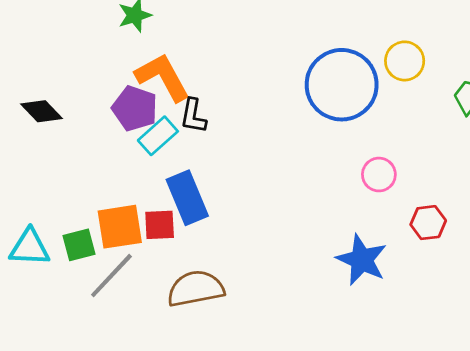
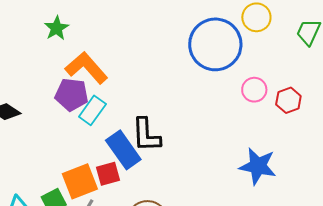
black L-shape: (193, 116) -> (146, 135), moved, size x1.4
pink circle: (379, 175) -> (254, 90), moved
red hexagon: (428, 223) -> (288, 100), moved

